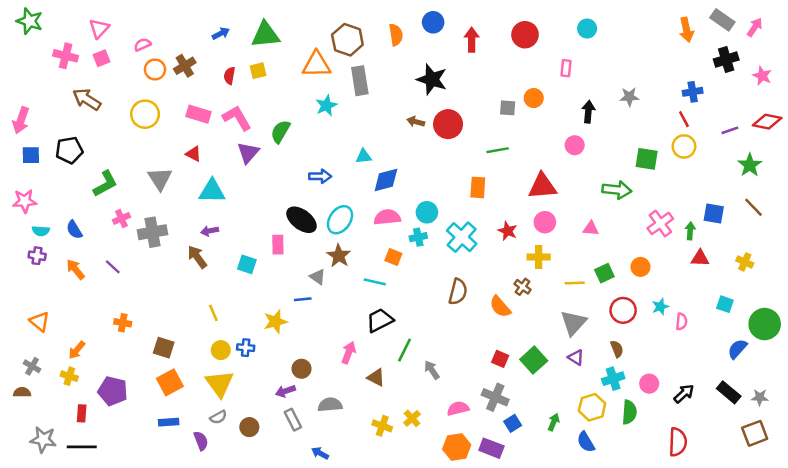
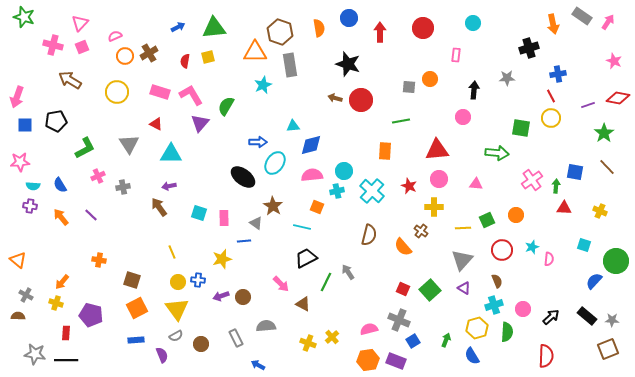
black cross: (726, 60) -> (529, 48), moved
cyan ellipse: (340, 220) -> (275, 163), moved
gray cross: (152, 232) -> (123, 187), size x0.6
pink rectangle: (278, 245) -> (224, 218), moved
orange triangle: (39, 322) -> (18, 260), moved
pink arrow: (349, 353) -> (281, 284), turned 114
gray arrow: (432, 370) -> (348, 272), moved
purple arrow: (285, 391) -> (221, 296), moved

